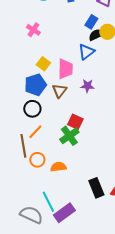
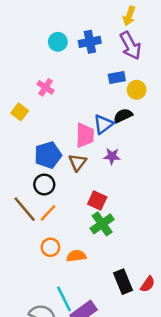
blue rectangle: (91, 22) -> (117, 77), turned 48
black semicircle: (96, 35) -> (123, 116), moved
blue triangle: (86, 52) -> (103, 124), moved
yellow square: (43, 64) -> (20, 112), moved
green cross: (69, 136) -> (102, 224), moved
brown line: (23, 146) -> (25, 209), moved, turned -30

